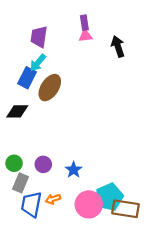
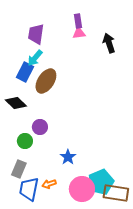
black diamond: (17, 111) -> (16, 103), turned 45
green circle: (14, 163) -> (25, 141), moved
purple circle: (43, 164) -> (40, 127), moved

